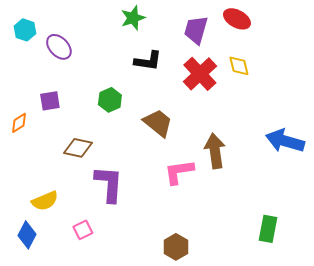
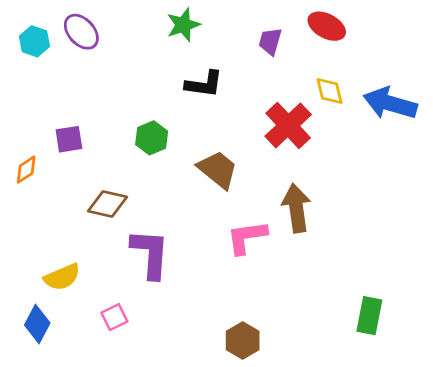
purple trapezoid: (196, 30) -> (270, 41), size x0.7
purple ellipse: (59, 47) -> (81, 32), moved
red cross: (200, 74) -> (288, 125), moved
blue arrow: (285, 141) -> (390, 103), moved

